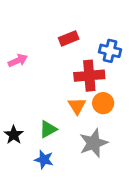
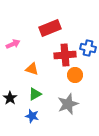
red rectangle: (69, 38) -> (50, 28), size x1.5
blue cross: (110, 51) -> (88, 48), moved
orange triangle: (77, 106) -> (32, 69), moved, turned -40

